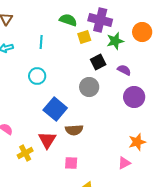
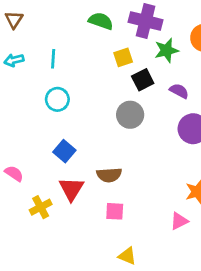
yellow square: (84, 37) -> (123, 57), moved
cyan line: (41, 42) -> (53, 59), moved
blue square: (55, 109) -> (64, 151), moved, size x0.7
pink square: (71, 163) -> (115, 211), moved

